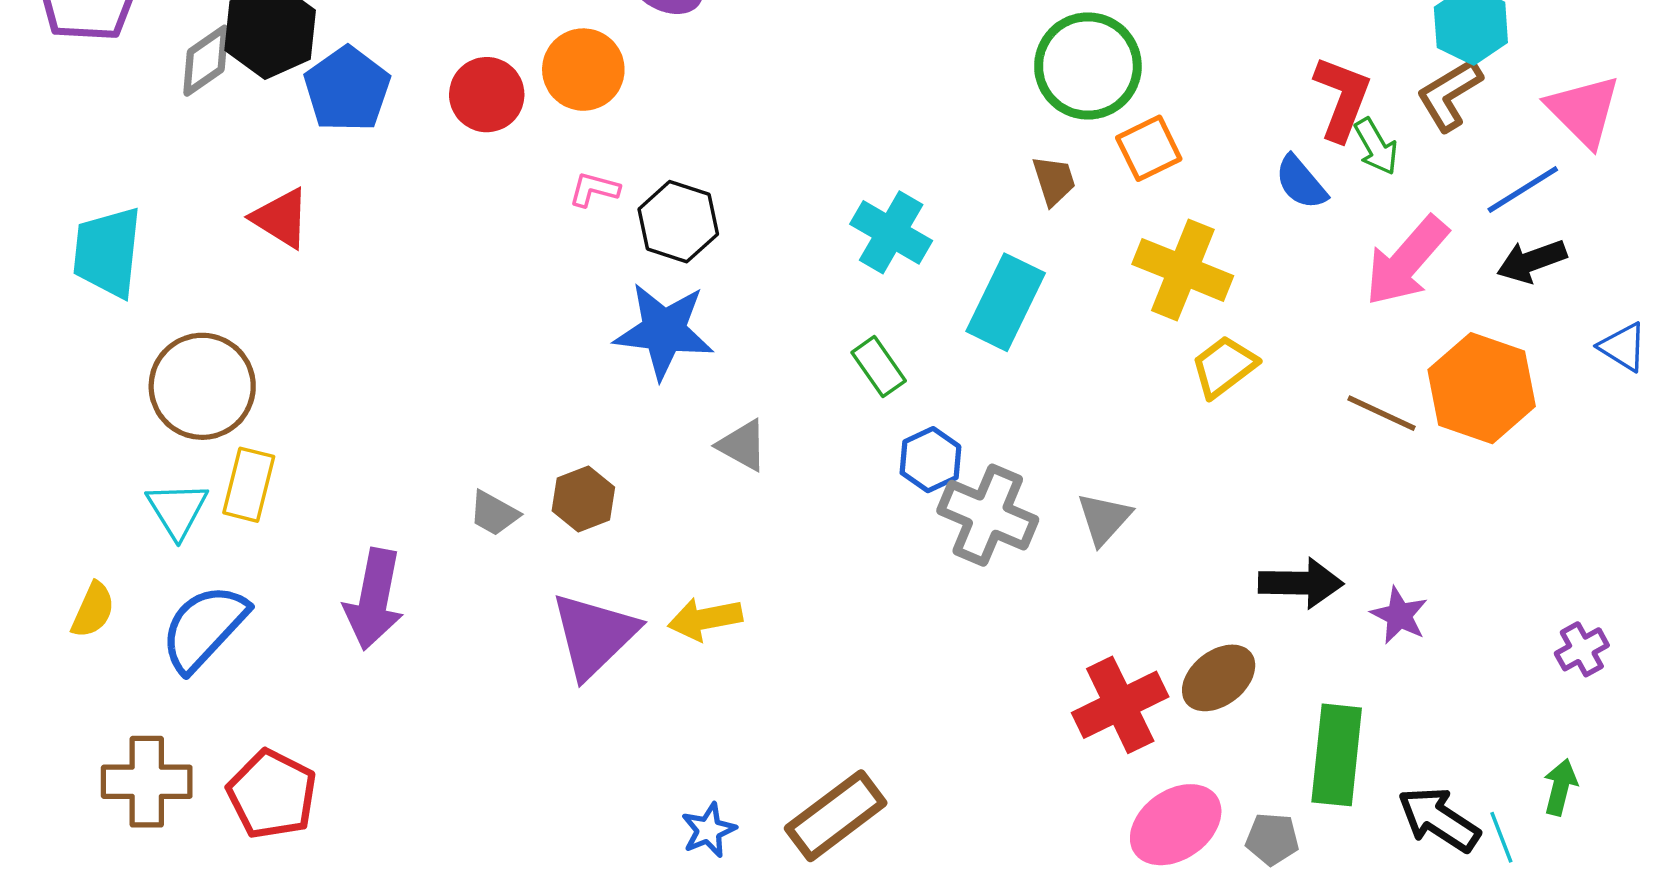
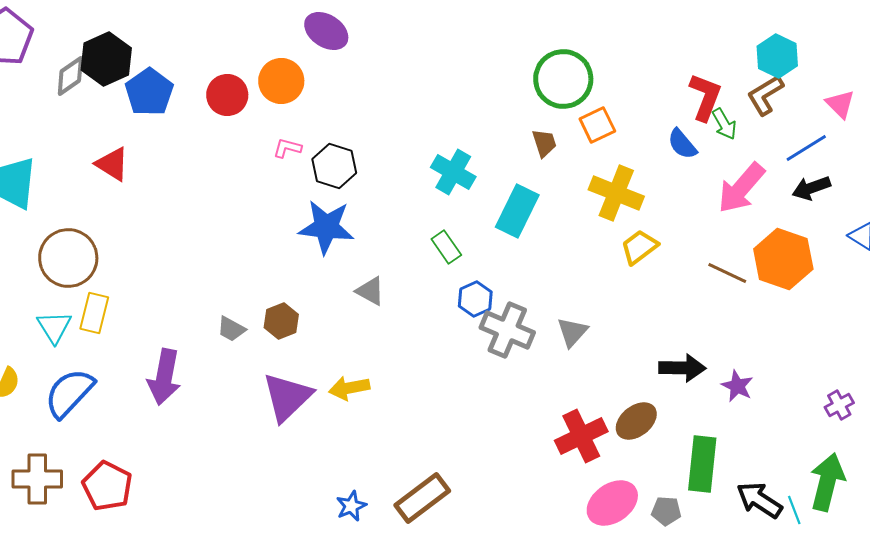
pink triangle: (1584, 111) -> (840, 104), size x0.7
green arrow: (1560, 787) -> (827, 482), size x1.8

